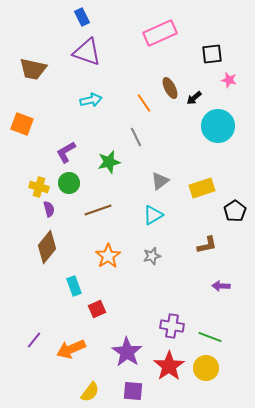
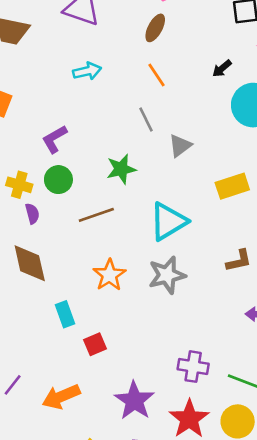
brown ellipse: (170, 88) -> (155, 28), moved, turned 55
green star: (109, 162) -> (121, 169), moved
gray triangle: (160, 181) -> (180, 146), moved
cyan triangle: (153, 215) -> (168, 221), size x1.5
brown diamond: (47, 247) -> (30, 263), turned -52
gray star: (152, 256) -> (167, 275), size x1.6

